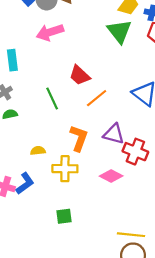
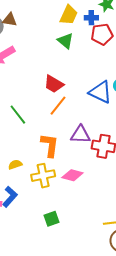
green triangle: (119, 31) -> (65, 41), size x0.7
red trapezoid: (80, 75) -> (54, 84), moved
pink diamond: (111, 176) -> (72, 175), moved

